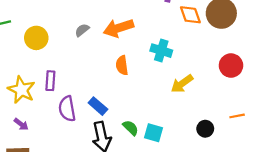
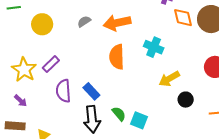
orange semicircle: (122, 65) -> (117, 57), size x1.4
purple rectangle: (50, 81) -> (51, 64), turned 36
black circle: (205, 129) -> (186, 100), moved

